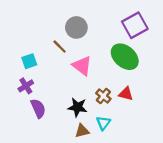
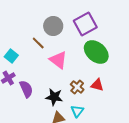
purple square: (135, 25) -> (85, 24), moved
cyan square: (29, 61) -> (11, 56), turned -32
purple semicircle: (38, 108) -> (26, 89), moved

